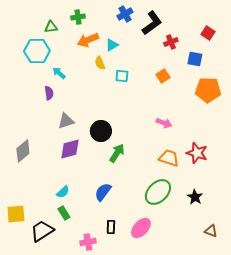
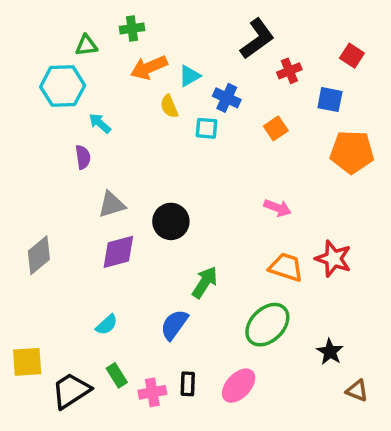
blue cross: (125, 14) -> (227, 98), moved, turned -35
green arrow: (117, 153) -> (205, 282), moved
black star: (195, 197) -> (330, 352), moved
green rectangle: (64, 213) -> (117, 375), moved
pink cross: (88, 242) -> (152, 392), moved

